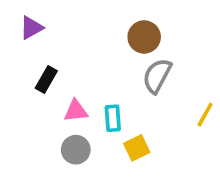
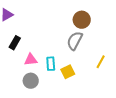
brown circle: (144, 37) -> (82, 20), moved
yellow square: (137, 148) -> (68, 72), moved

